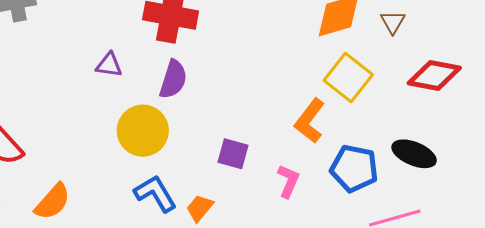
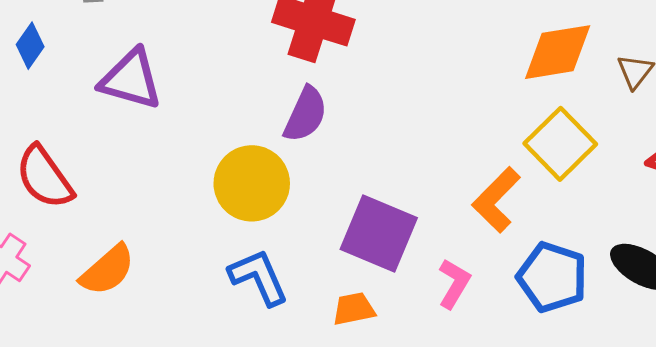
purple triangle: (109, 65) -> (131, 79), moved, size x1.6
purple square: (233, 154) -> (379, 234), size x1.6
orange trapezoid: (200, 208) -> (354, 309), moved, turned 32

